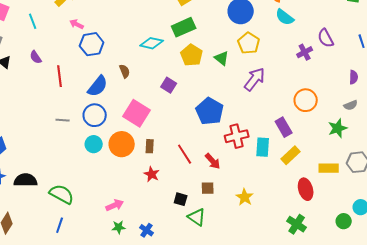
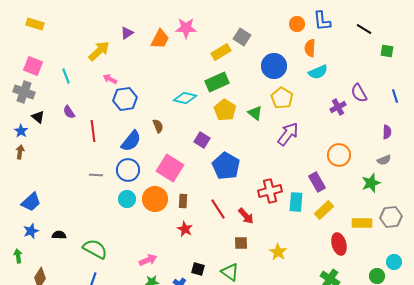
cyan semicircle: (285, 17) -> (318, 72), turned -60
blue pentagon: (210, 111) -> (226, 166), moved
black semicircle: (26, 180) -> (59, 235), size x0.6
black square: (181, 199) -> (198, 269), moved

